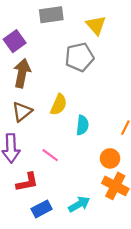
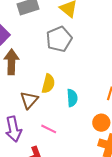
brown triangle: (22, 112) -> (29, 100), moved

